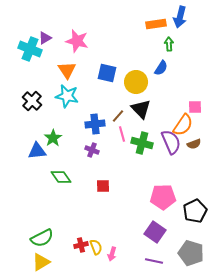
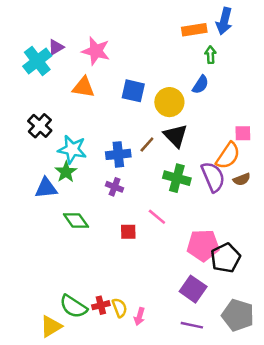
cyan cross: (30, 49) -> (37, 61), turned 30
orange triangle: (67, 70) -> (83, 87), turned -48
cyan star: (67, 96) -> (72, 149), moved
pink line: (122, 134) -> (157, 217), moved, turned -35
black pentagon: (195, 211) -> (225, 258), moved
green semicircle: (42, 238) -> (73, 306), moved, turned 60

